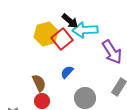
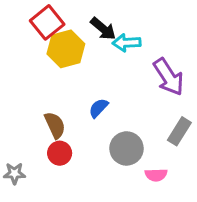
cyan arrow: (85, 30) -> (127, 43), size x0.7
red square: (62, 39) -> (47, 22), moved

